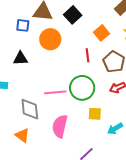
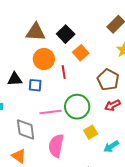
blue square: (23, 25) -> (35, 85), moved
orange square: (102, 33) -> (81, 53), moved
red line: (87, 55) -> (64, 72), moved
yellow square: (95, 114) -> (91, 132), turned -32

